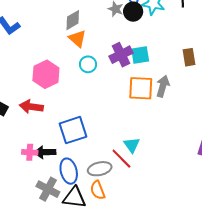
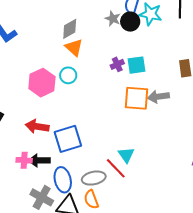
purple cross: (121, 55) -> (117, 64), size x0.6
cyan circle: (88, 64) -> (68, 75), moved
gray arrow: (163, 86) -> (158, 97), turned -115
red arrow: (31, 107) -> (37, 126), moved

